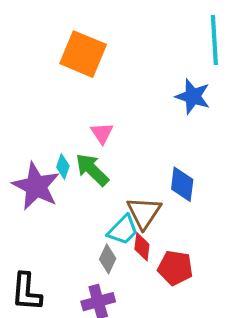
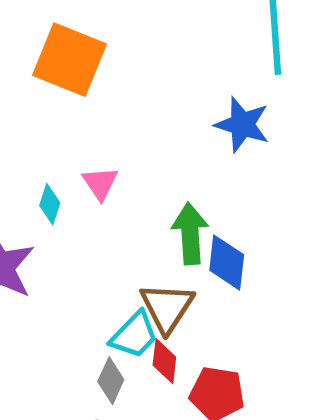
cyan diamond: (63, 166) -> (50, 204), moved
green arrow: (92, 170) -> (190, 234), moved, turned 42

